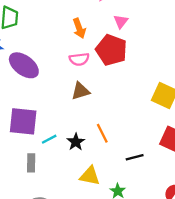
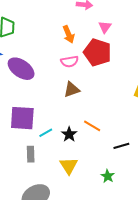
orange line: (102, 133) -> (92, 126), turned -30
yellow triangle: (90, 176) -> (69, 166), moved, turned 48

